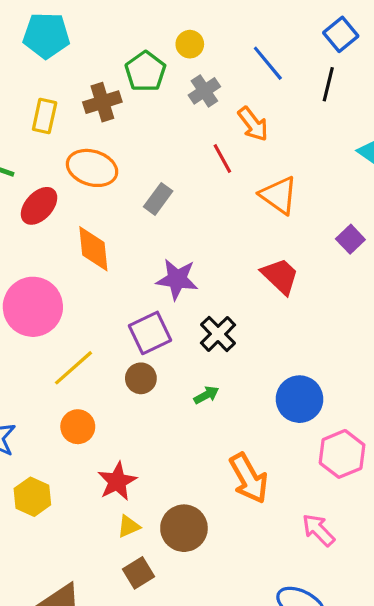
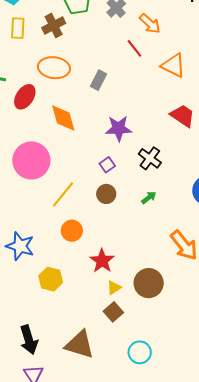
yellow rectangle: (45, 116) -> (18, 28), moved
purple square: (150, 333) -> (107, 165), size x0.6
brown square: (138, 573) -> (113, 312), moved

